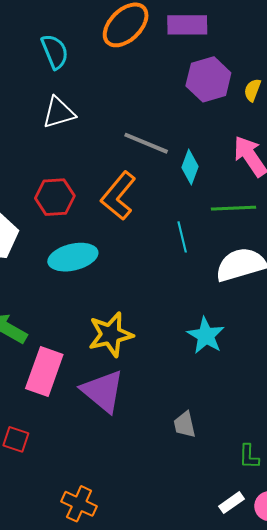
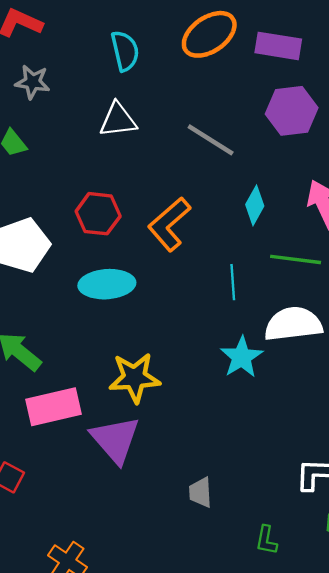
gray line: (146, 143) -> (211, 140), moved
cyan star: (206, 336) -> (242, 357), moved
pink rectangle: (44, 372) -> (53, 407), turned 48

